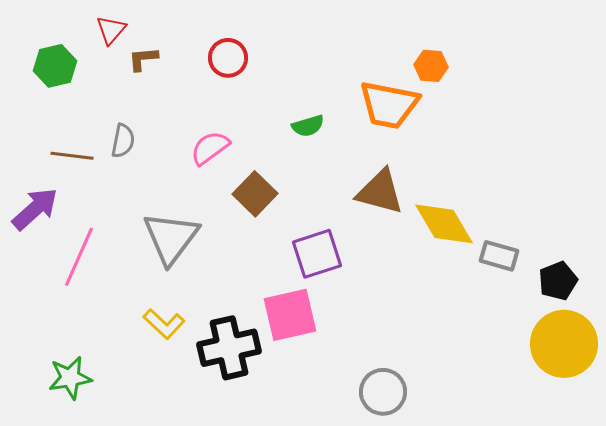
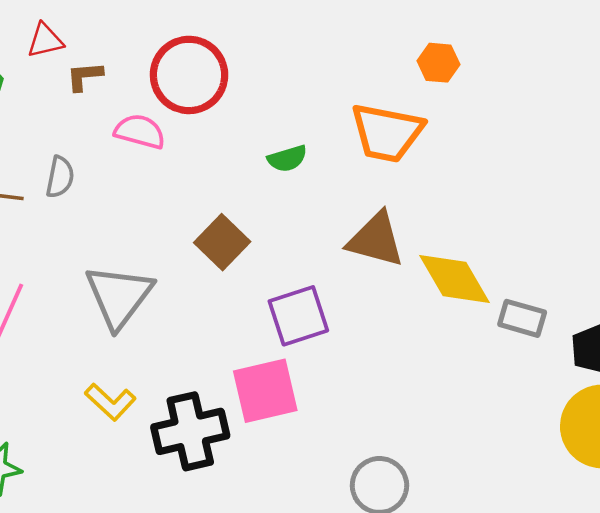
red triangle: (111, 30) -> (45, 41), turned 36
red circle: (228, 58) -> (189, 75), size x1.6
orange hexagon: (431, 66) -> (438, 63), moved
pink semicircle: (210, 148) -> (140, 131), moved, turned 51

